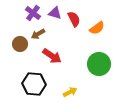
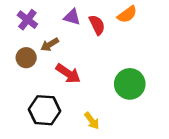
purple cross: (33, 13) -> (27, 20), moved
orange semicircle: (97, 28) -> (127, 14), moved
yellow arrow: (70, 92) -> (92, 121), turned 80

